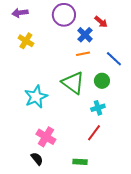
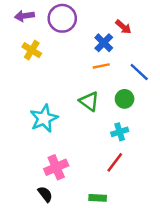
purple circle: (64, 15) -> (62, 18), moved
green triangle: (73, 83) -> (89, 101), size x0.7
pink cross: (46, 137) -> (56, 167), turned 36

